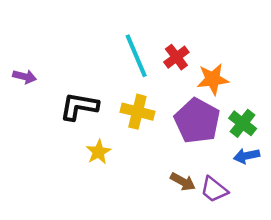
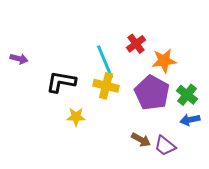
cyan line: (136, 56) -> (105, 62), moved
yellow star: (99, 152) -> (76, 117), turned 30

